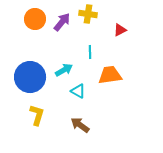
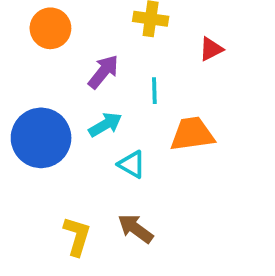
purple arrow: (62, 22) -> (103, 72), moved
yellow L-shape: (37, 115) -> (77, 236), moved

